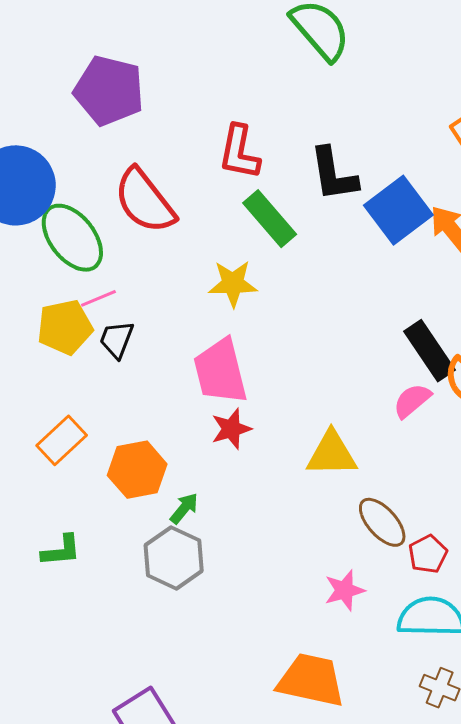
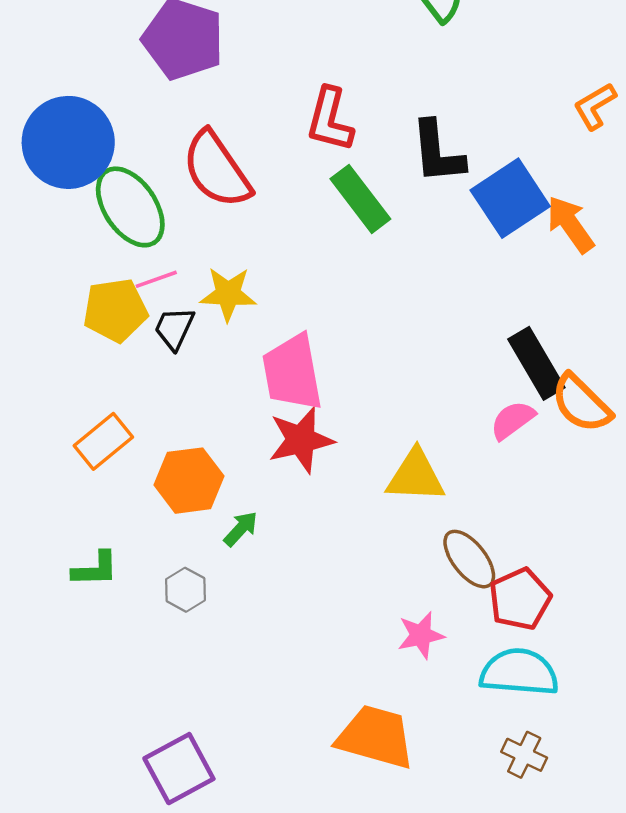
yellow star: (233, 284) -> (228, 294), moved
red star: (231, 429) -> (301, 440), size x1.4
red pentagon: (428, 554) -> (520, 599), size x1.4
gray hexagon: (174, 558) -> (185, 590), moved, size x0.6

